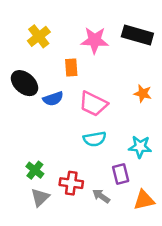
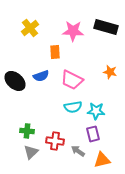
black ellipse: (25, 83) -> (15, 81), moved
cyan star: (140, 147) -> (96, 111), moved
green cross: (35, 170) -> (27, 131), turned -32
orange triangle: (144, 200) -> (102, 160), moved

